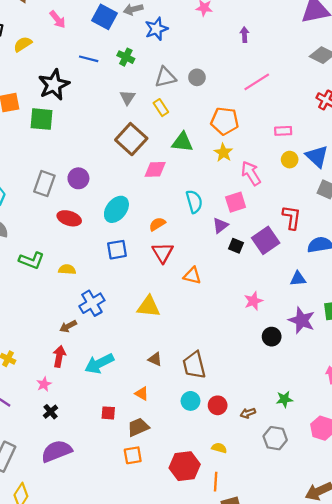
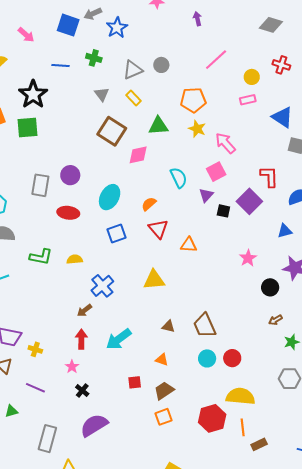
yellow circle: (290, 160) -> (252, 77), moved
brown arrow: (248, 413) -> (276, 320), moved
yellow semicircle: (219, 448) -> (240, 396), size x2.0

